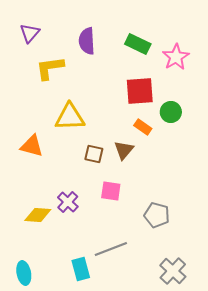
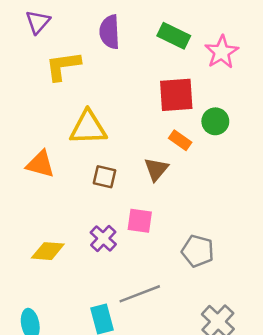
brown square: (94, 154) -> (105, 177), moved
purple cross: (68, 202) -> (103, 238), moved

